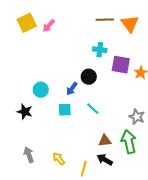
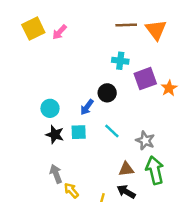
purple square: (121, 65) -> (145, 79), turned -30
black star: (25, 112) -> (55, 135), moved
gray star: (137, 117) -> (145, 140), moved
gray arrow: (29, 155) -> (56, 174), moved

